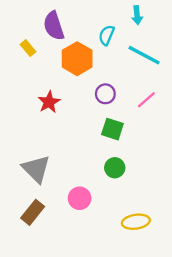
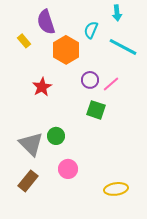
pink line: (146, 100) -> (111, 84), moved
green circle: (115, 168) -> (56, 136), moved

